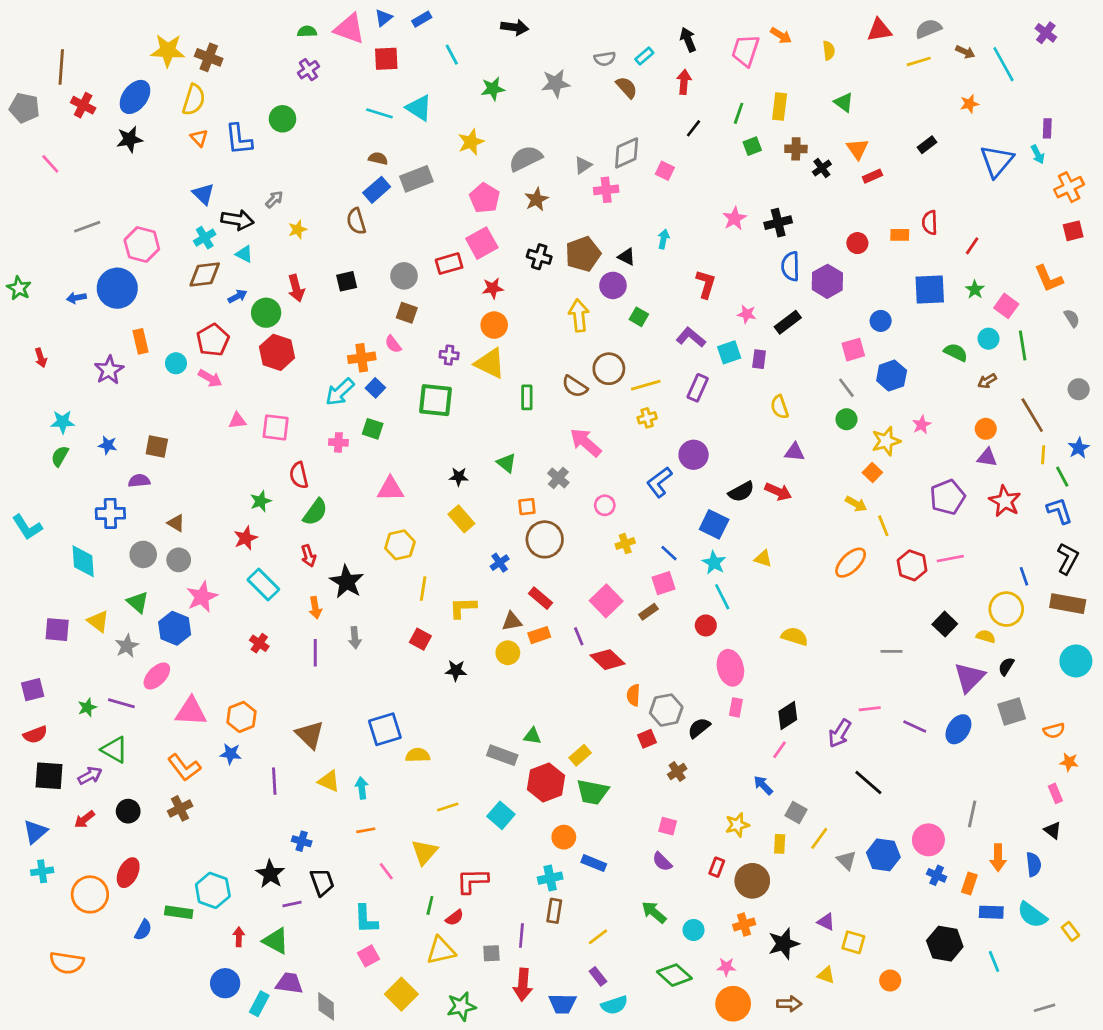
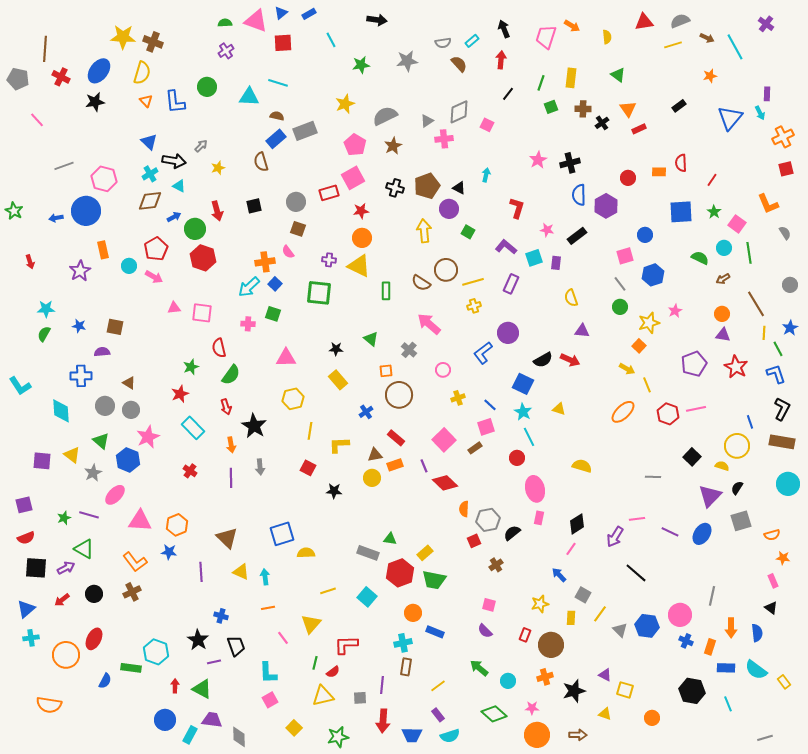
cyan triangle: (419, 108) -> (249, 97), moved, turned -30
yellow square: (401, 994) -> (294, 728), size x0.7

